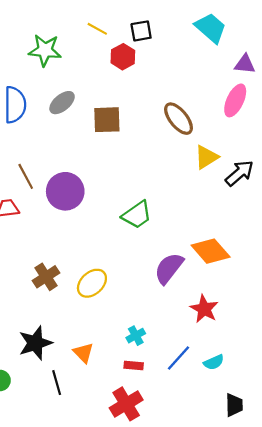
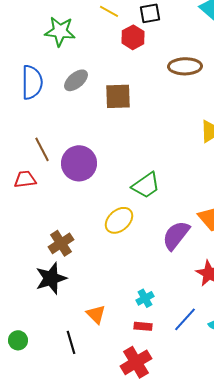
brown ellipse: (179, 119) -> (185, 66), moved, turned -52
yellow ellipse: (92, 283) -> (119, 220), moved
black star: (35, 343) -> (51, 278), moved

